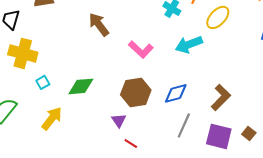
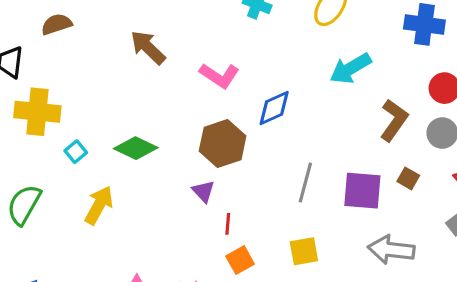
cyan arrow: (189, 44) -> (350, 68), moved
green diamond: (81, 86) -> (136, 148), turned 40
blue diamond: (176, 93) -> (274, 108), moved
brown L-shape: (221, 97) -> (394, 120), moved
red line: (131, 143) -> (228, 224), turned 72

